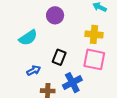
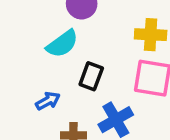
cyan semicircle: (28, 38) -> (62, 44), moved

